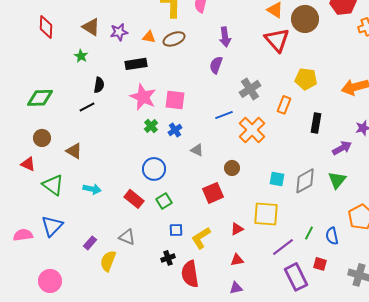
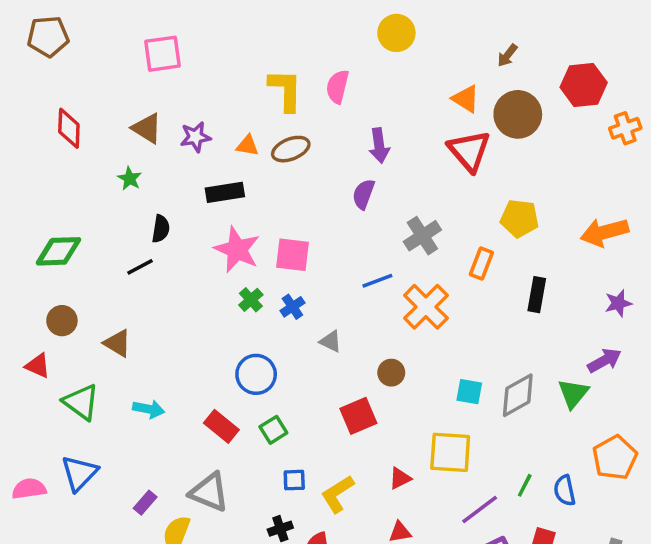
purple arrow: (342, 148) -> (604, 360), moved
gray triangle: (127, 237) -> (209, 492), size x1.4

